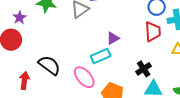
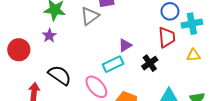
purple star: (20, 17) -> (49, 36), moved
black cross: (144, 69) -> (150, 63), moved

